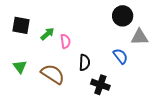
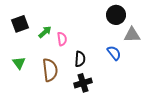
black square: (21, 25) -> (20, 24), turned -30
brown semicircle: (53, 74) -> (50, 70), turned 50
black cross: (100, 85) -> (83, 83), moved, turned -36

